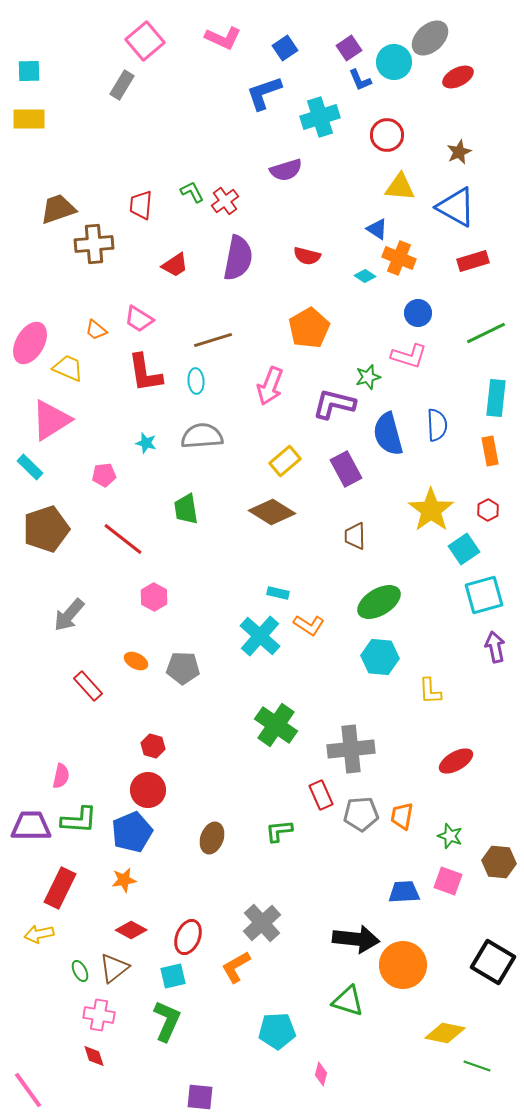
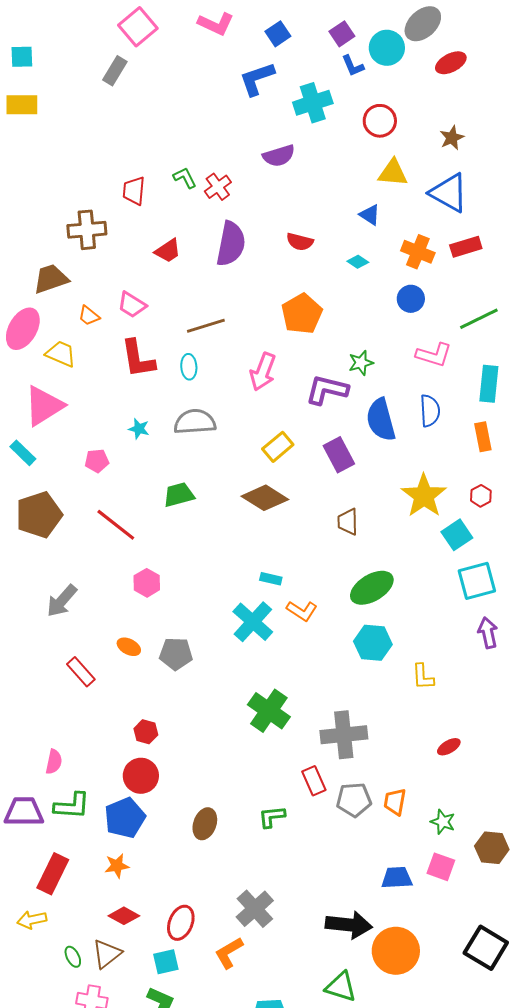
brown trapezoid: (58, 209) -> (51, 279), moved
orange cross: (399, 258) -> (418, 252), moved
pink L-shape: (409, 356) -> (434, 355), moved
green trapezoid: (186, 509) -> (179, 495), turned 84
red ellipse: (456, 761) -> (449, 747), size x0.7

